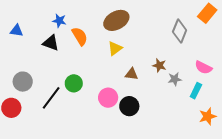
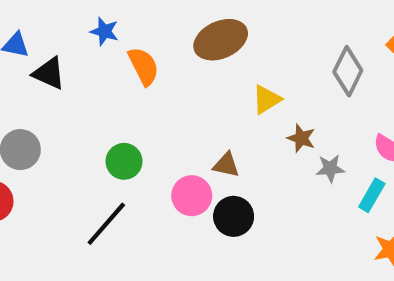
black triangle: (51, 43) -> (49, 73), moved
yellow triangle: (115, 48) -> (266, 99), moved
brown triangle: (132, 74) -> (226, 165), moved
black line: (51, 98) -> (106, 224), moved

